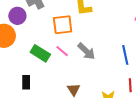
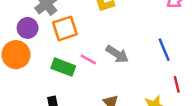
orange square: (63, 25) -> (65, 28), moved

